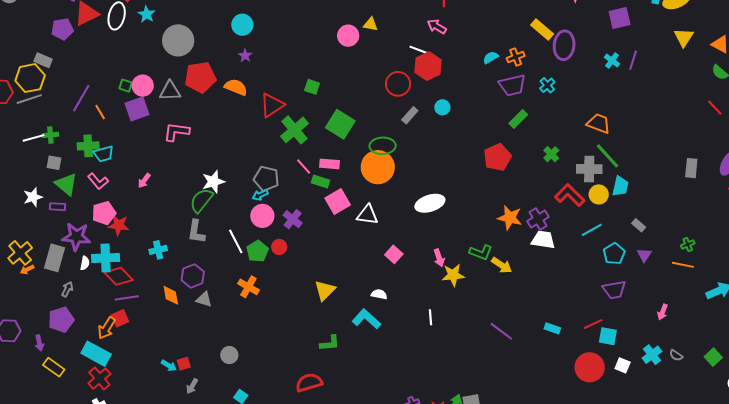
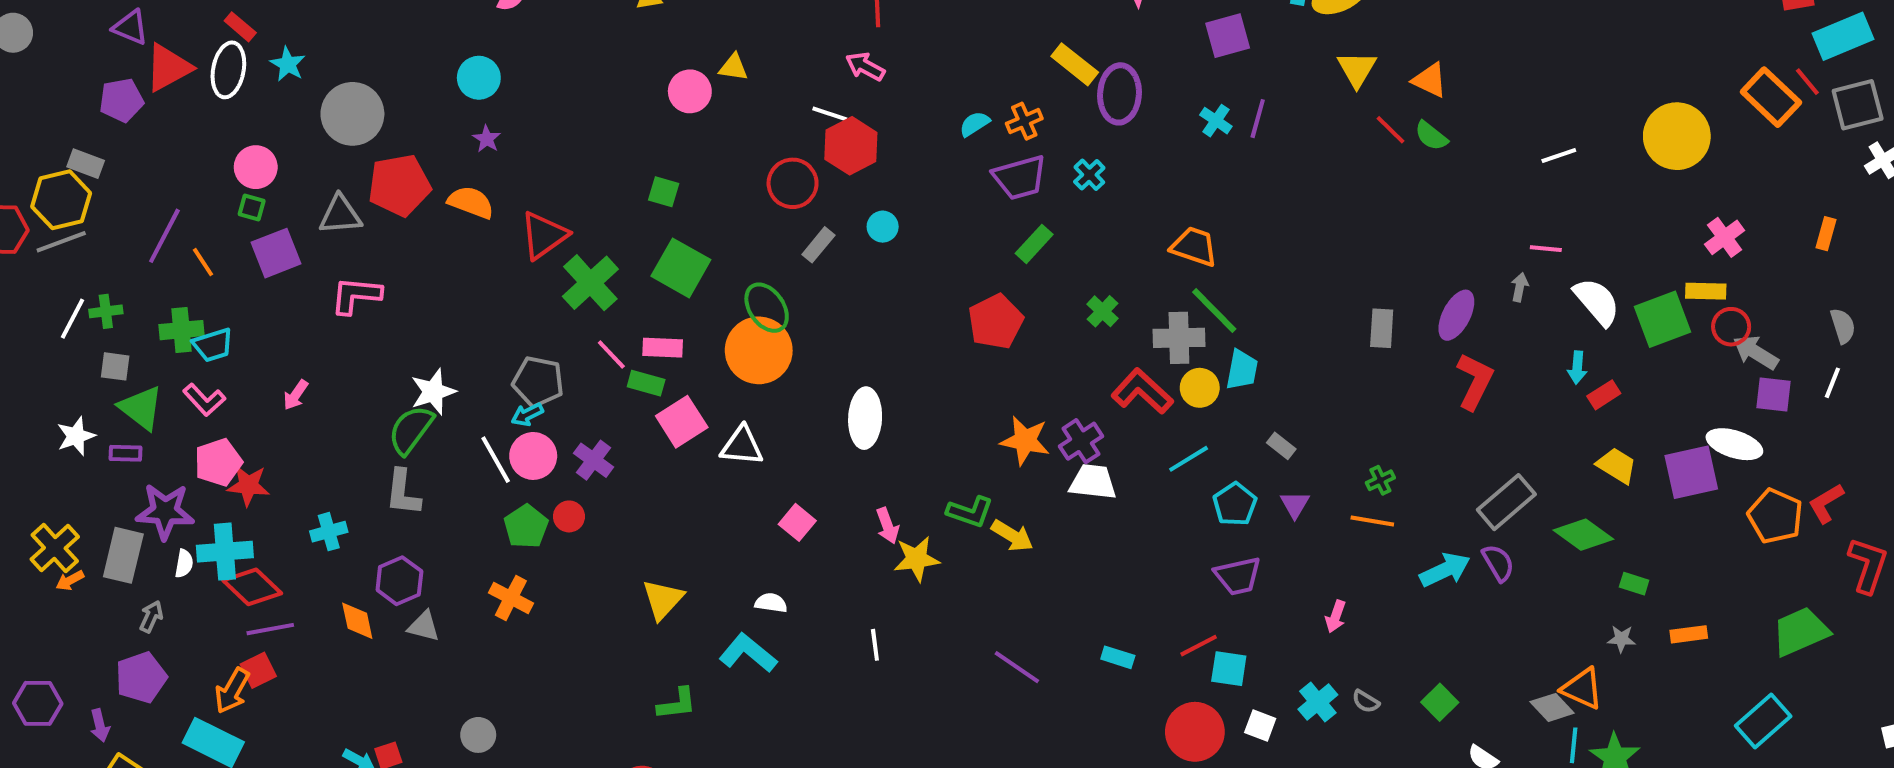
pink circle: (143, 86) -> (256, 167), moved
green square: (312, 87) -> (664, 192), moved
red line: (715, 108) -> (1391, 130), moved
white line: (34, 138) -> (73, 319), turned -45
green ellipse: (383, 146) -> (767, 308), turned 60
white ellipse: (430, 203) -> (865, 418), turned -68
white line: (236, 241) -> (496, 460), moved

